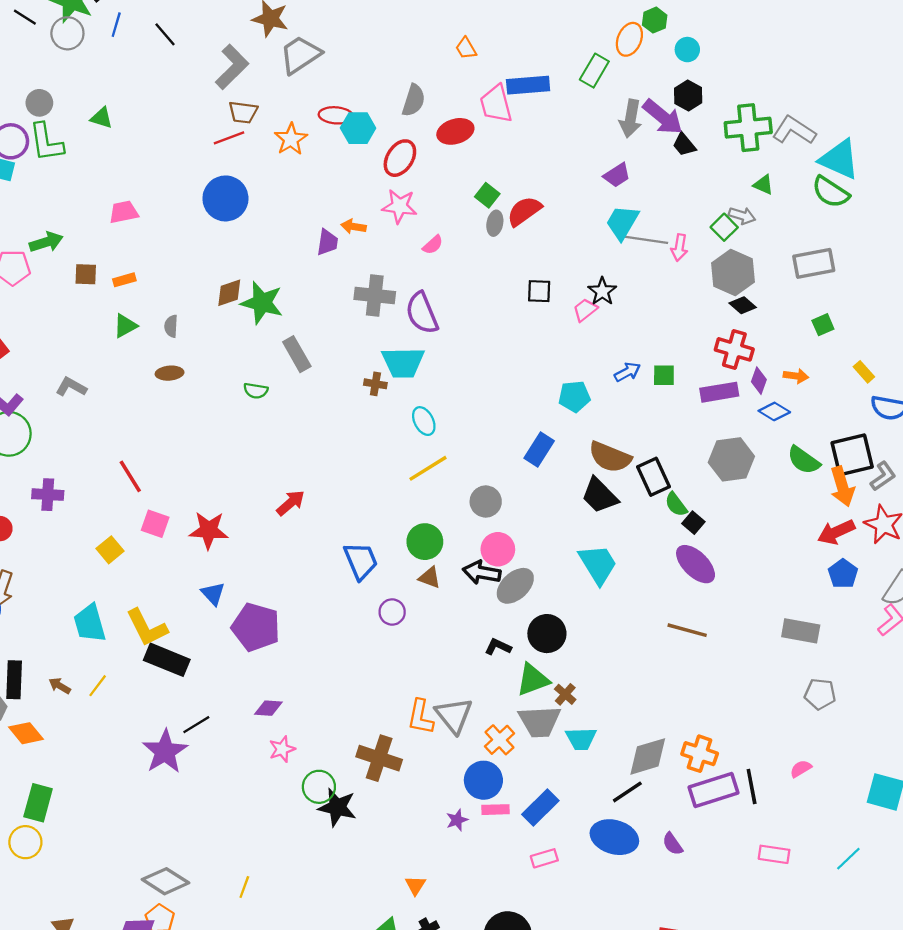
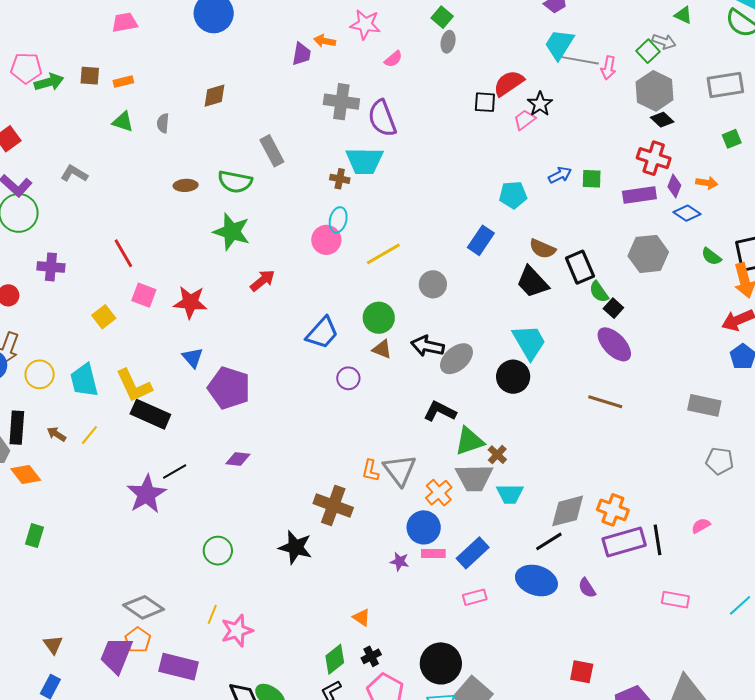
red semicircle: (524, 211) -> (509, 83), moved
green arrow: (46, 242) -> (49, 82), moved
green star: (262, 303) -> (232, 232), moved
green triangle: (125, 326) -> (123, 122), turned 45
brown ellipse: (170, 373) -> (186, 185), moved
green semicircle: (256, 391) -> (235, 182), size x1.6
cyan ellipse: (424, 421) -> (338, 220), moved, turned 40
brown semicircle: (610, 457) -> (542, 249), size x0.7
green semicircle: (804, 460) -> (711, 256), size x0.7
pink circle: (498, 549) -> (326, 240), moved
blue trapezoid: (361, 561) -> (322, 333), turned 63
black circle: (547, 634) -> (513, 377), moved
black L-shape: (498, 647) -> (440, 411), size x1.4
orange L-shape: (420, 717) -> (370, 471), size x0.7
pink star: (282, 749) -> (237, 631), moved, size x1.4
green circle: (319, 787) -> (218, 551), moved
green rectangle: (38, 803) -> (34, 536), size x0.7
purple star: (457, 820) -> (400, 561), turned 30
yellow circle: (25, 842) -> (40, 374), moved
orange triangle: (415, 885) -> (362, 617), turned -30

